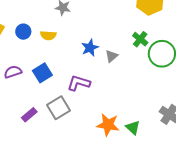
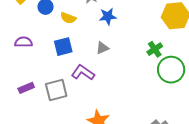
blue star: (90, 48) -> (108, 16), moved
gray triangle: (112, 56) -> (102, 48), moved
blue square: (42, 73) -> (63, 47), moved

